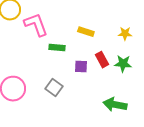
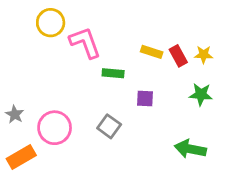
red rectangle: (102, 60) -> (178, 56), moved

